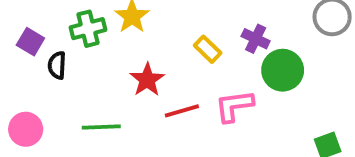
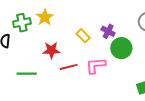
red star: (147, 80) -> (51, 50), turned 30

